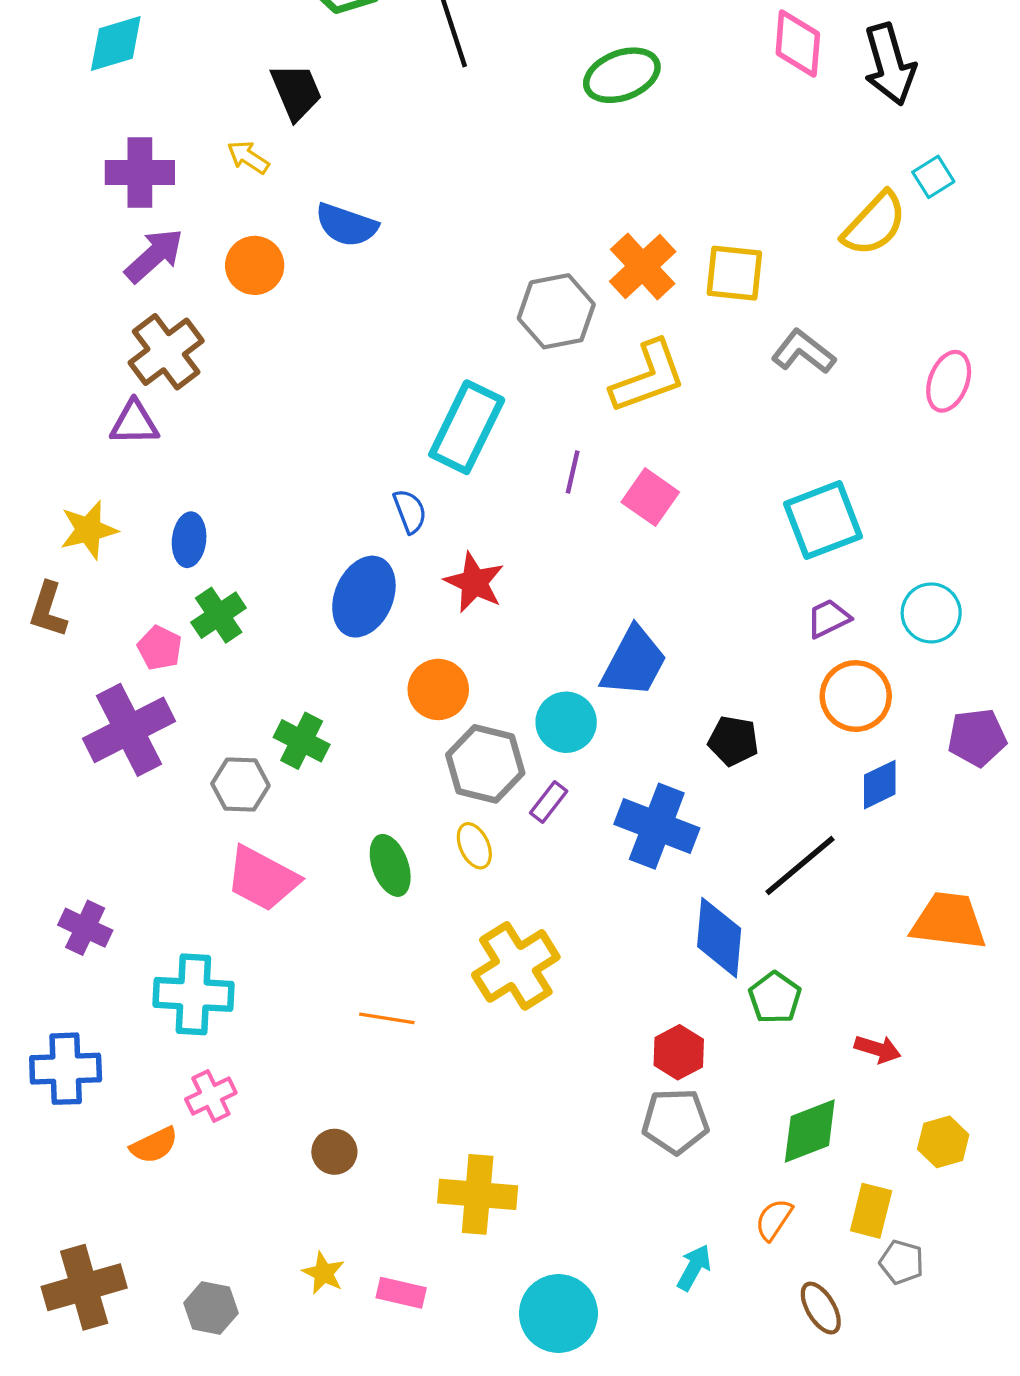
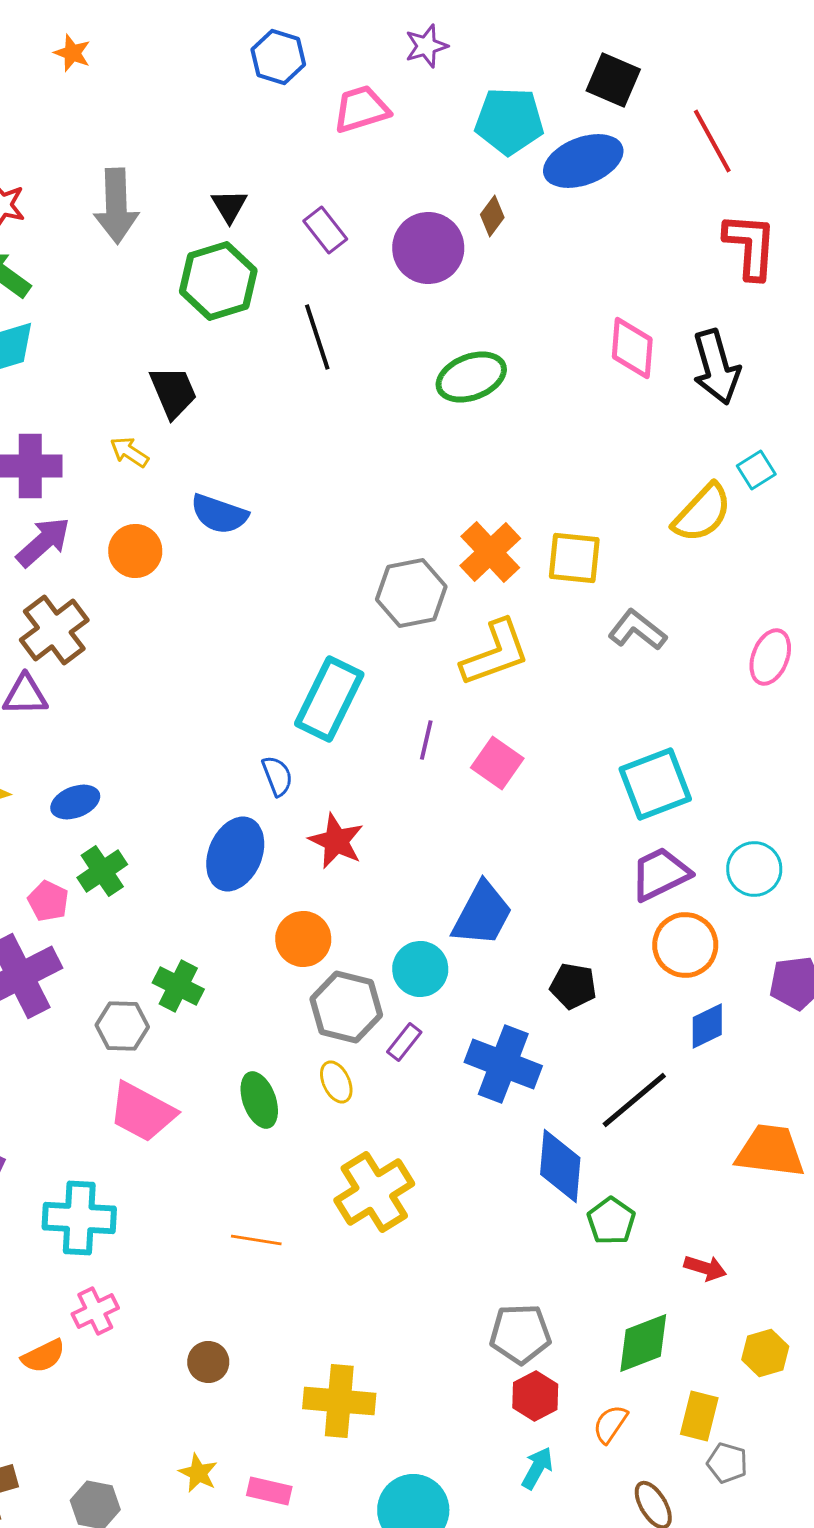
blue ellipse: (189, 540) -> (75, 802), turned 63
purple trapezoid: (828, 618) -> (660, 874), size x1.5
red hexagon: (679, 1052) -> (535, 1396), moved

